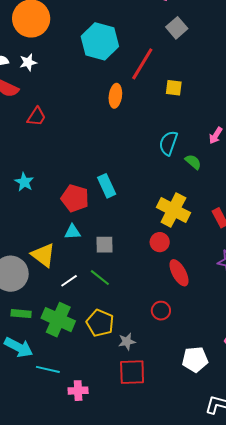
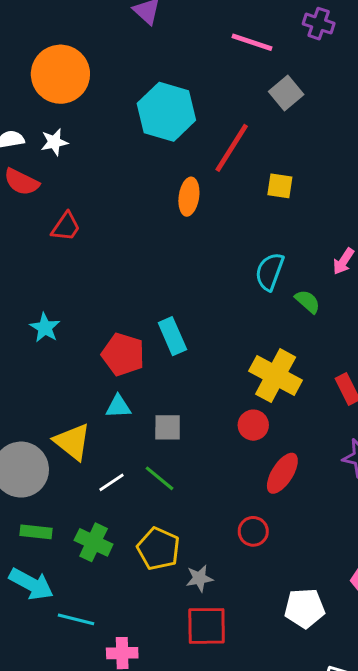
red ellipse: (179, 273) -> (282, 473), turned 60
green cross: (58, 320) -> (94, 542), size x0.7

